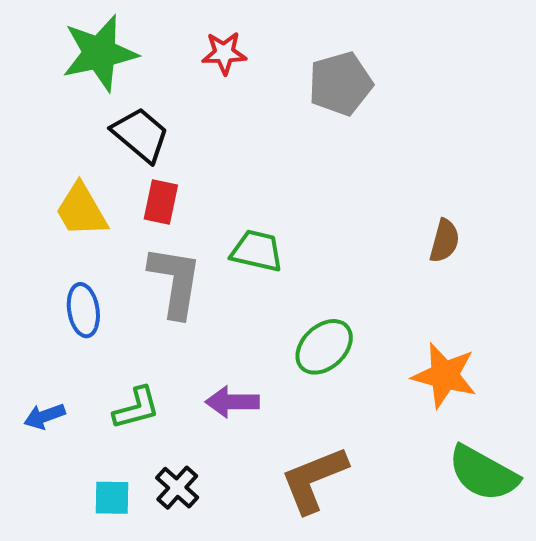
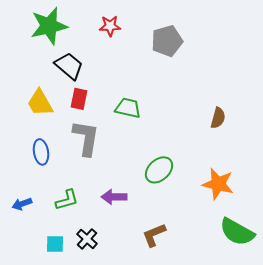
green trapezoid: (257, 251) -> (128, 108), moved
brown L-shape: (314, 479) -> (154, 235), size x0.7

